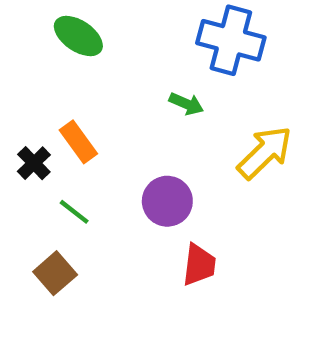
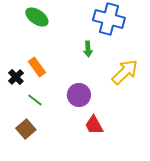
green arrow: (186, 104) -> (88, 49), turned 63
red trapezoid: (199, 265) -> (94, 125), turned 145

